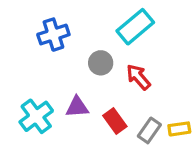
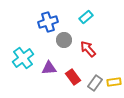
cyan rectangle: (135, 27) -> (86, 17), size x0.6
blue cross: (53, 35) -> (48, 22), moved
cyan cross: (36, 116) -> (23, 58), moved

